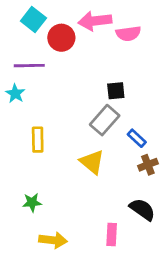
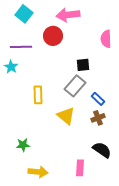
pink semicircle: (128, 34) -> (106, 39), moved, turned 96
red circle: (61, 38) -> (53, 36), moved
yellow rectangle: (38, 140) -> (38, 95), moved
brown cross: (148, 165) -> (98, 118), moved

